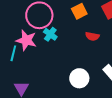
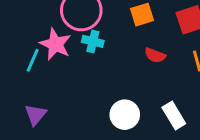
cyan cross: (50, 34) -> (93, 41), turned -32

